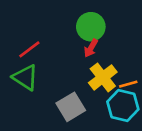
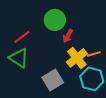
green circle: (91, 27) -> (55, 20), moved
orange line: (128, 84) -> (94, 54), moved

